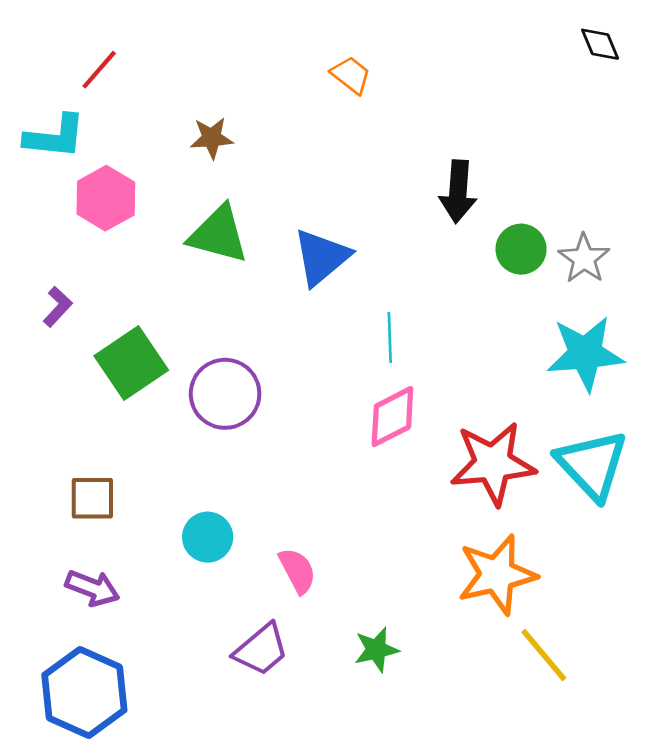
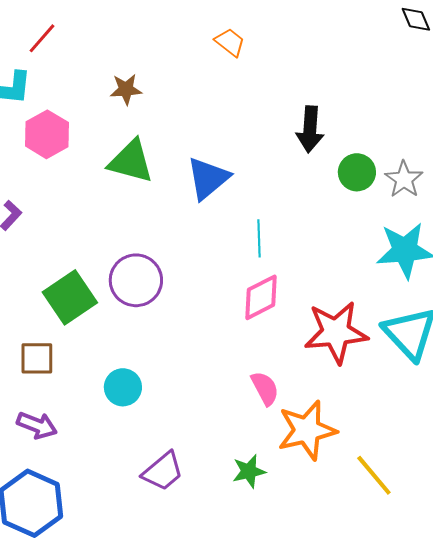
green square: (131, 363) -> (70, 297), moved
pink semicircle: (297, 571) -> (265, 388), moved
orange star: (497, 575) -> (307, 430), moved

